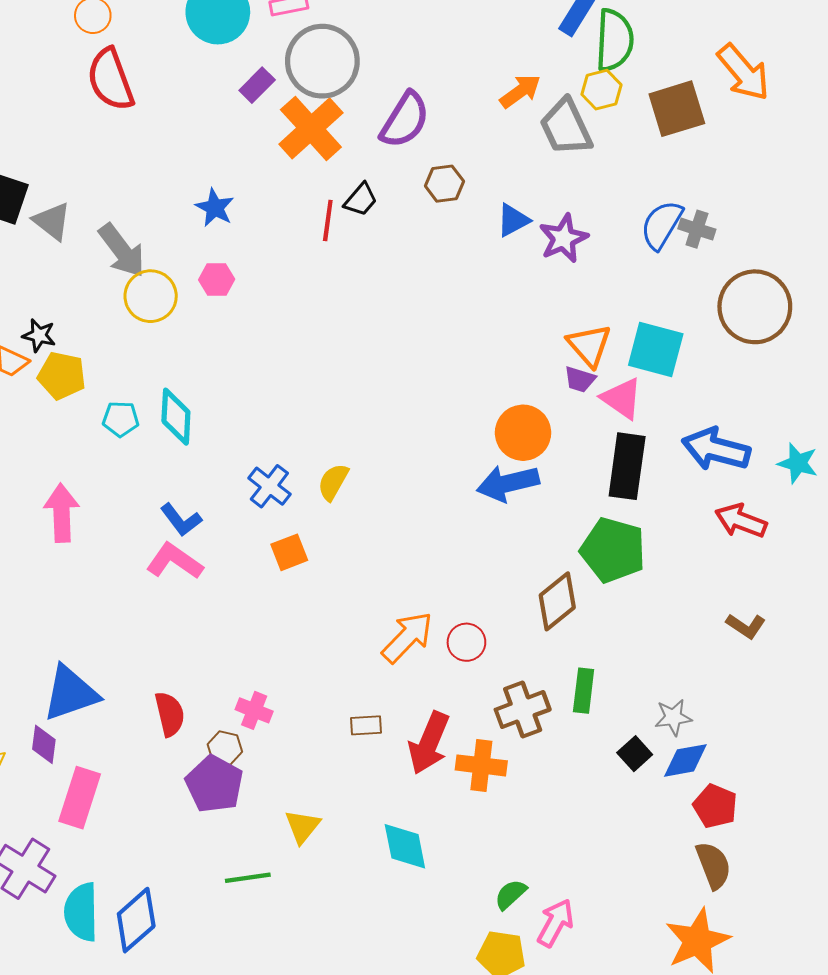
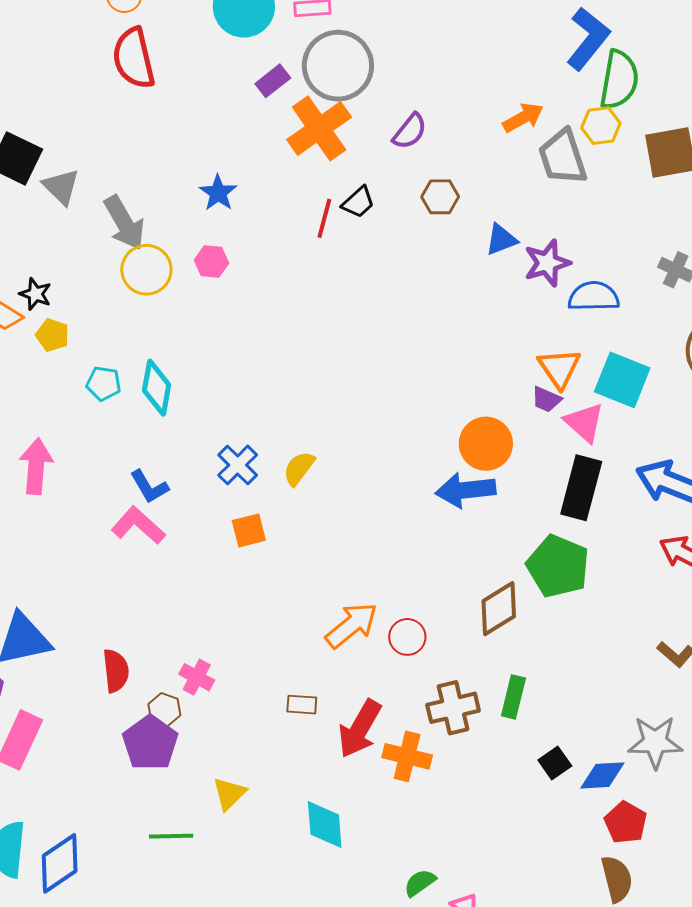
purple semicircle: (405, 120) -> (410, 131), size x0.7
blue semicircle: (662, 225) -> (594, 296), moved, turned 51
yellow pentagon: (62, 376) -> (52, 335), size x0.7
gray star: (673, 717) -> (655, 742), moved, size x1.5

